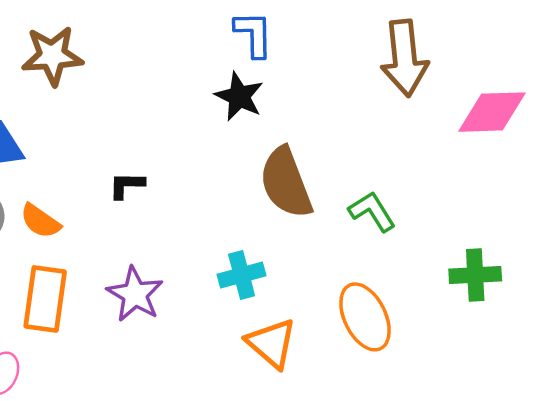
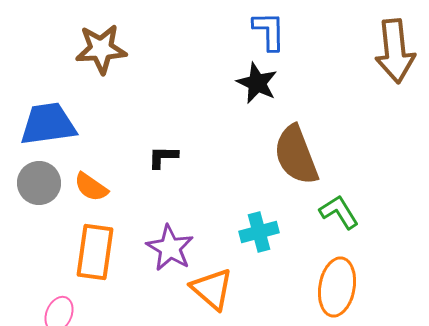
green L-shape: (372, 211) -> (339, 212), moved
orange ellipse: (365, 317) -> (337, 287), moved, turned 36
orange triangle: (272, 343) -> (212, 289), moved

